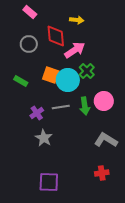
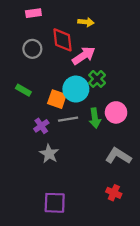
pink rectangle: (30, 12) -> (33, 13), turned -48
orange square: (51, 75) -> (57, 99), moved
red cross: (102, 173) -> (114, 193), turned 32

